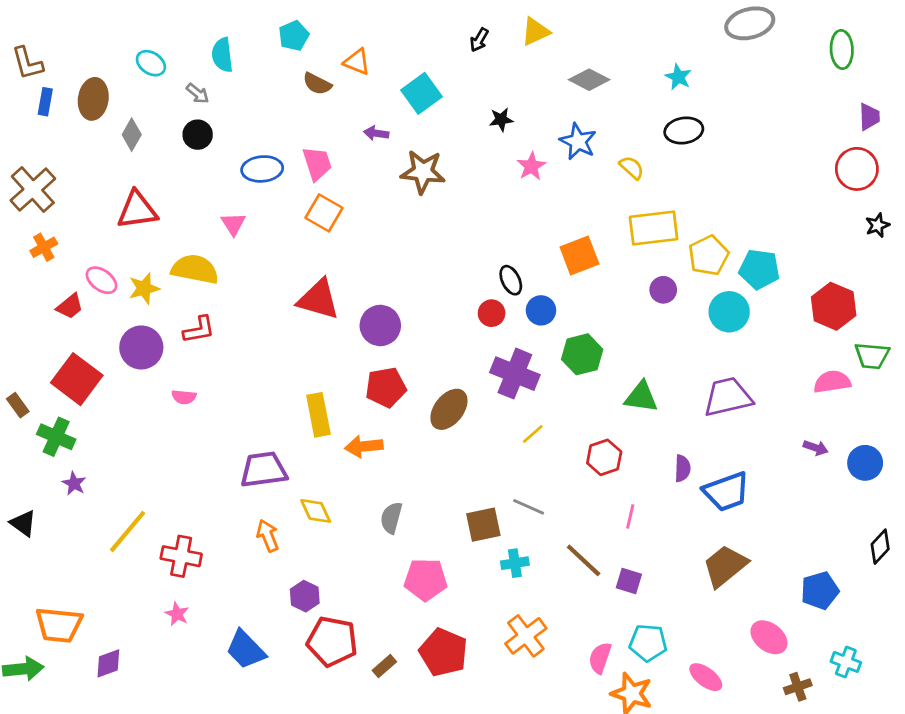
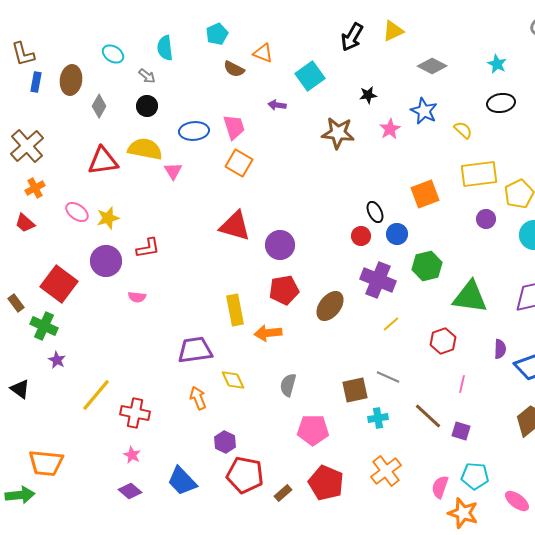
black arrow: (479, 40) -> (352, 37), size x1.6
brown star: (423, 172) -> (338, 133), moved
yellow semicircle: (195, 269) -> (145, 149), moved
red trapezoid: (70, 306) -> (25, 223), moved, turned 80
green triangle: (641, 397) -> (470, 297), size x1.4
purple diamond: (108, 663) -> (130, 491), moved, turned 60

